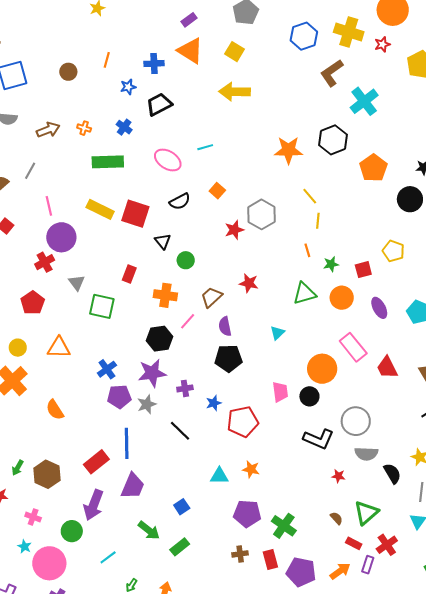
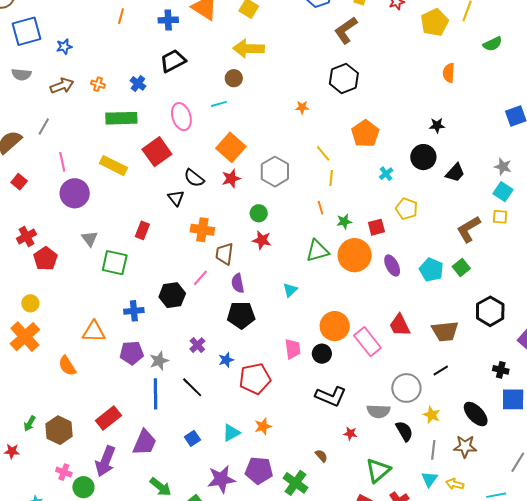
brown circle: (68, 72) -> (234, 78), moved
blue star: (128, 87) -> (64, 47), moved
cyan cross: (364, 101) -> (386, 174), moved, size x0.5
black hexagon: (333, 140) -> (344, 78), moved
orange star: (288, 150) -> (302, 107), size x0.5
pink ellipse: (168, 160) -> (181, 117), turned 40
orange pentagon: (373, 168) -> (365, 134), moved
orange square: (217, 191) -> (231, 147), size x1.8
black semicircle: (180, 201) -> (194, 178), moved, turned 65
red square: (135, 214) -> (157, 152), moved, turned 36
red star: (234, 230) -> (231, 178), moved
green circle: (186, 260) -> (259, 213), moved
red cross: (45, 262) -> (26, 236), moved
orange cross: (165, 295) -> (202, 230), moved
brown trapezoid: (212, 297) -> (224, 254), turned -40
orange circle: (342, 298) -> (355, 255), size x1.4
pink rectangle: (353, 347) -> (367, 342), moved
orange triangle: (59, 348) -> (94, 332), moved
blue cross: (107, 369) -> (134, 311), moved, turned 30
purple star: (152, 373) -> (221, 479), moved
purple cross: (185, 388) -> (197, 345), turned -35
gray circle: (356, 421) -> (406, 388), moved
blue line: (127, 443) -> (155, 394), moved
orange star: (251, 469) -> (263, 426), turned -30
cyan triangle: (219, 476) -> (231, 433), turned -30
blue square: (182, 507) -> (192, 438), moved
pink cross: (33, 517) -> (64, 472), moved
brown semicircle: (336, 518) -> (321, 456), moved

